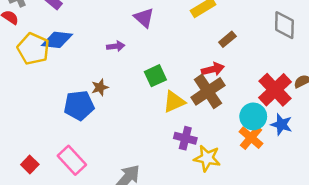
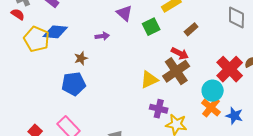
red arrow: (213, 69) -> (180, 53), turned 42
green square: (155, 76) -> (151, 27), moved
brown star: (100, 87) -> (81, 58), moved
blue star: (281, 124) -> (234, 116), moved

